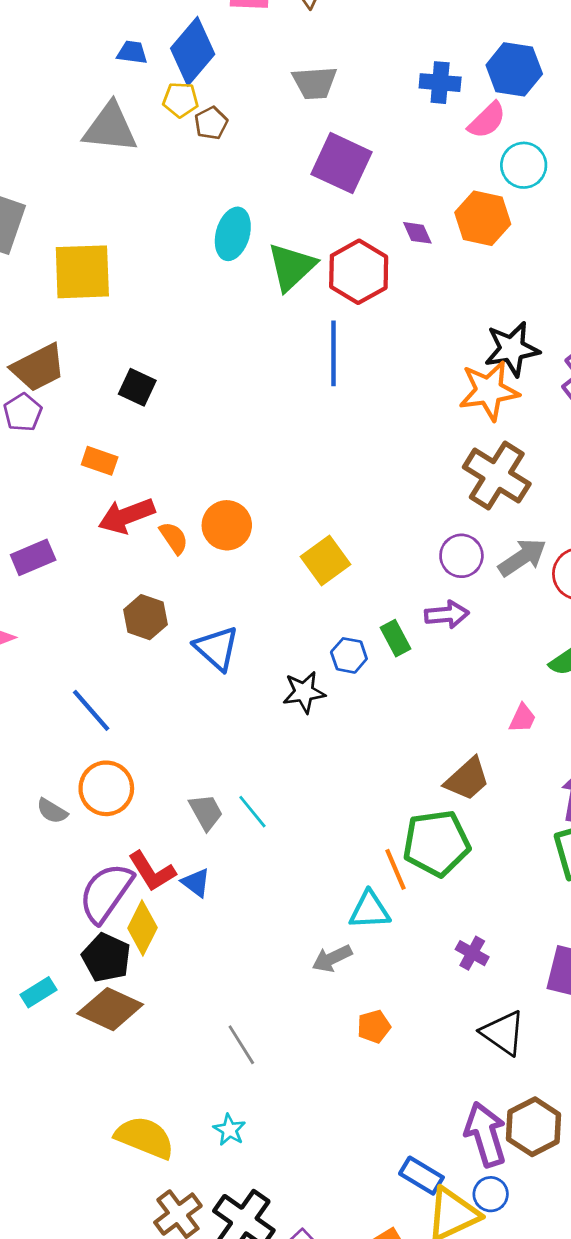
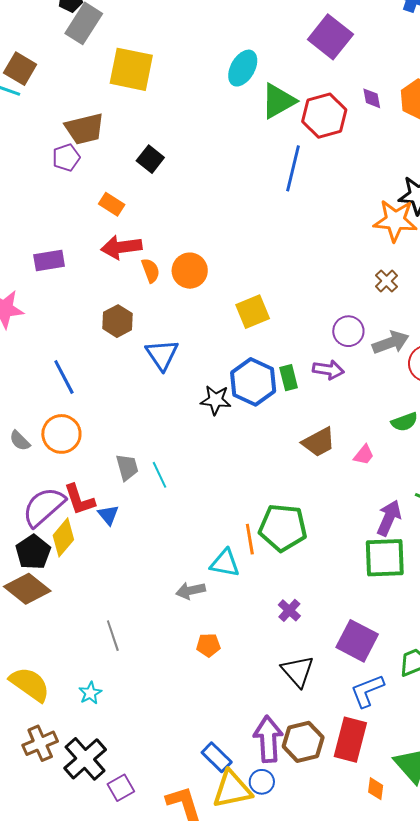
brown cross: (497, 475) -> (386, 281), size x0.5
blue hexagon: (349, 655) -> (253, 382), size x1.8
brown trapezoid: (467, 779) -> (319, 442), moved

